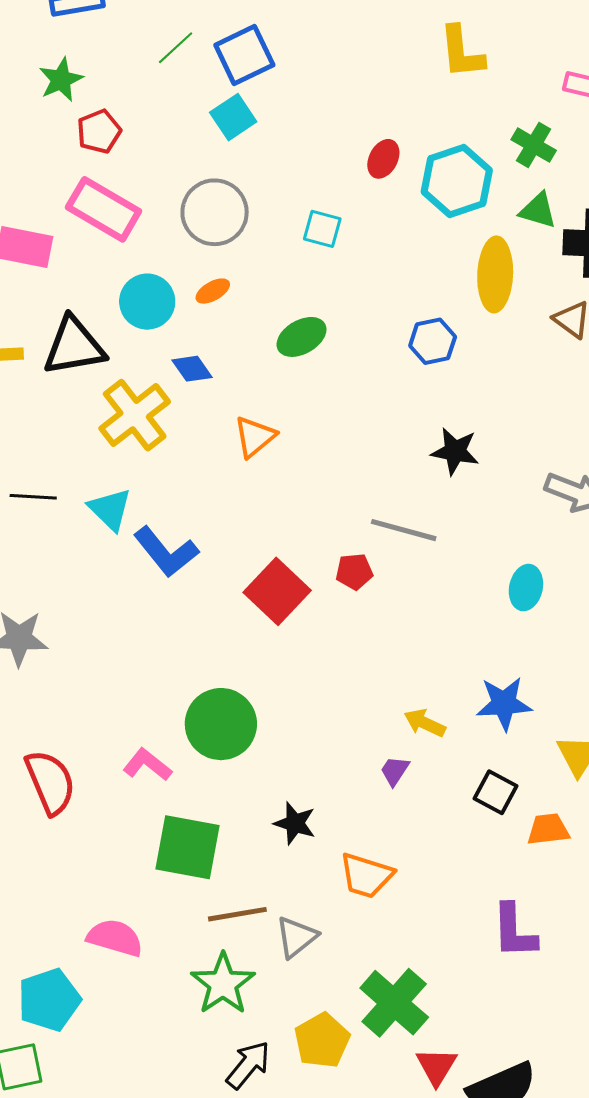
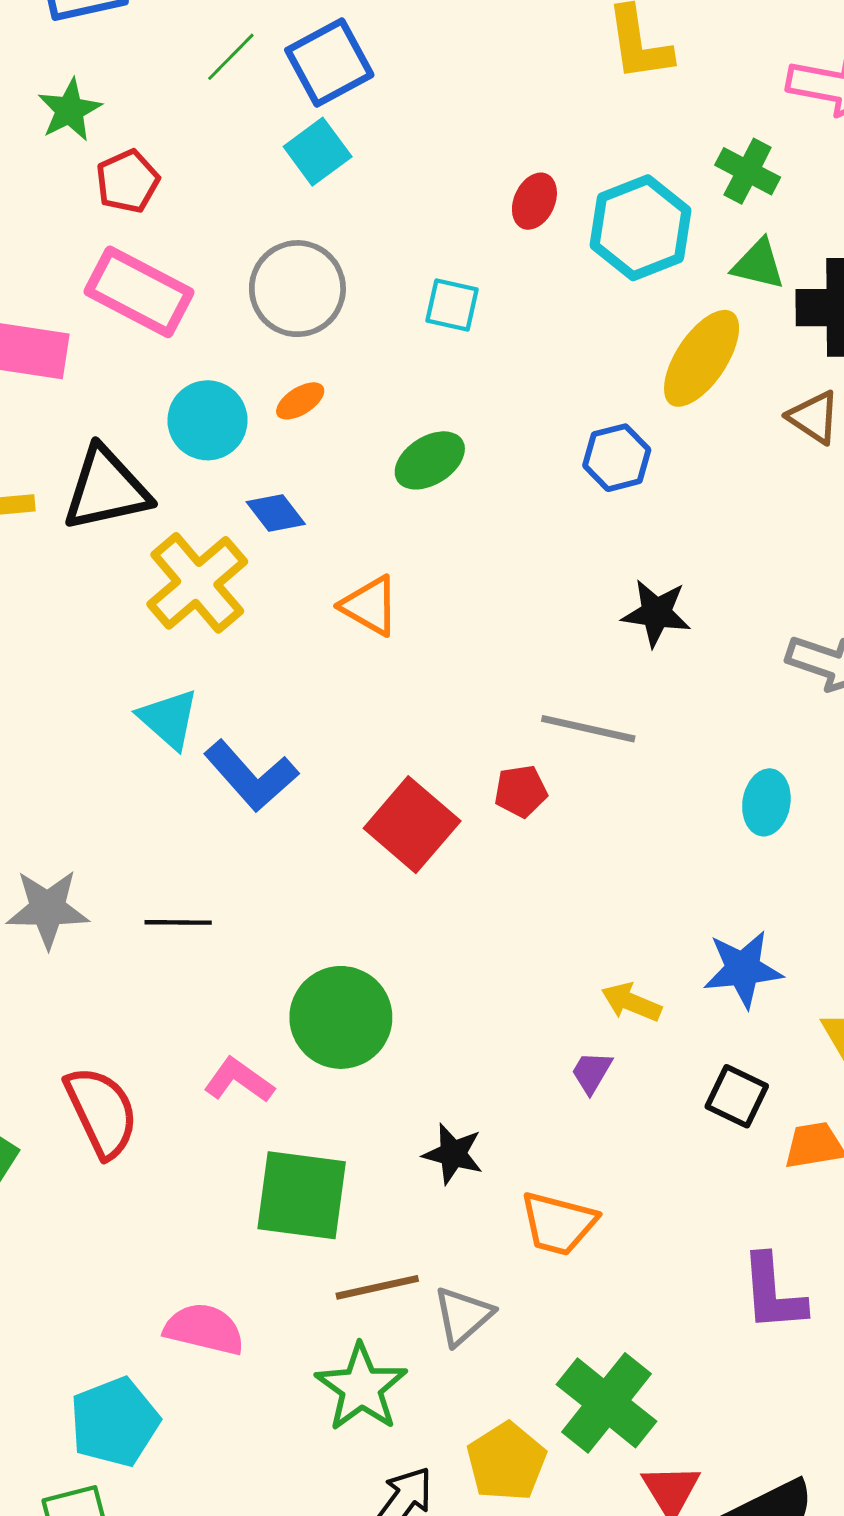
yellow ellipse: (495, 274) -> (702, 358), turned 34
orange triangle: (255, 437) -> (370, 606), turned -48
black line: (33, 497) -> (178, 922), moved

